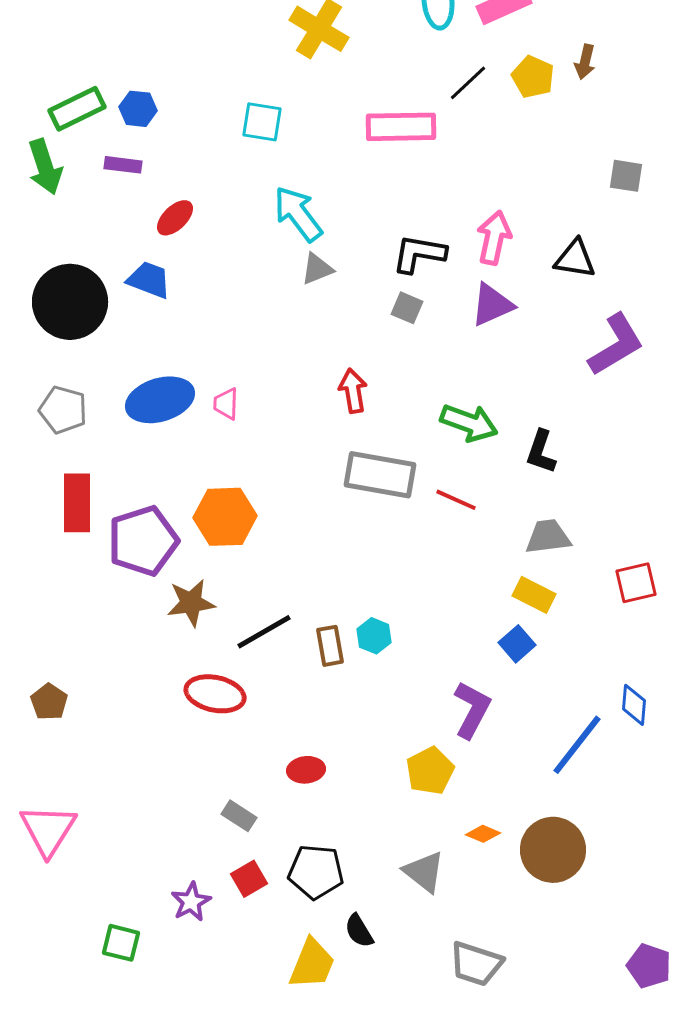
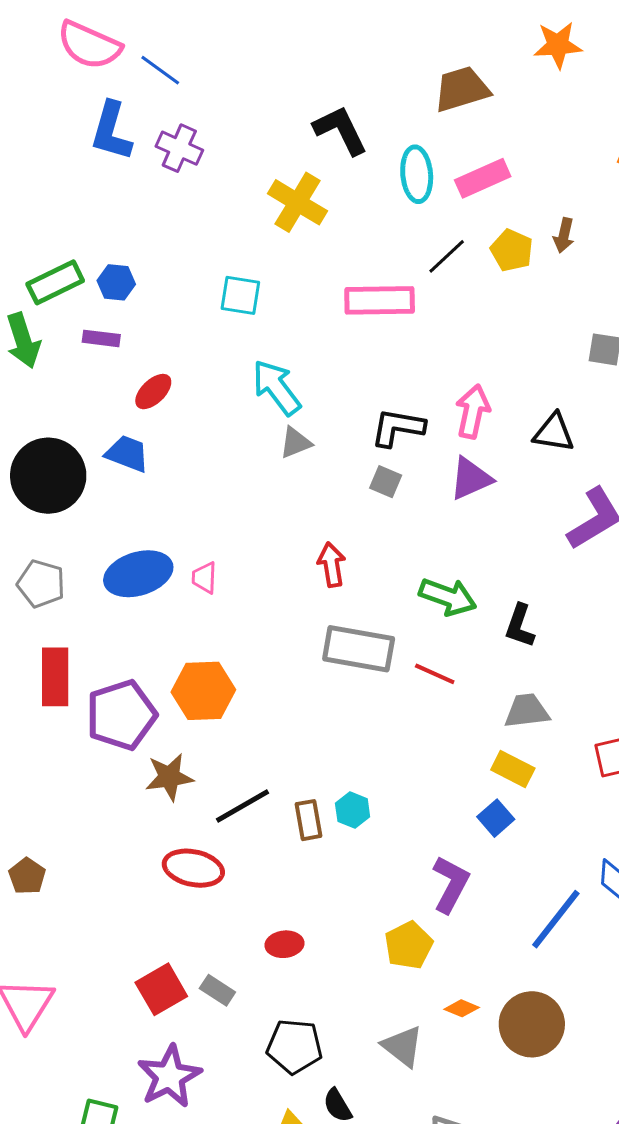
red square: (249, 879) -> (161, 989), moved, size x1.4
purple star: (191, 902) -> (169, 1076), size x1.6

